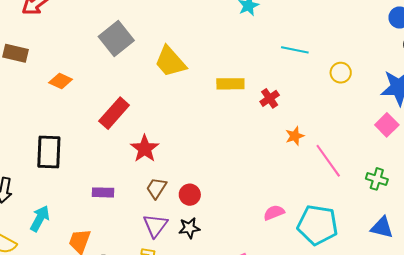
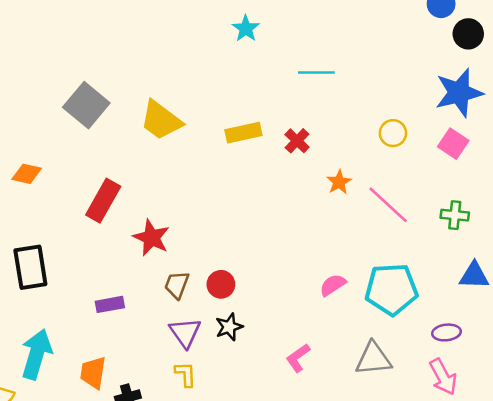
yellow circle: (341, 73) -> (393, 133), moved
cyan arrow: (40, 218) -> (36, 354), size x1.4

